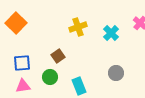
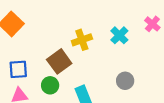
yellow cross: (78, 27) -> (82, 40), moved
brown square: (58, 56) -> (59, 61), size x1.5

